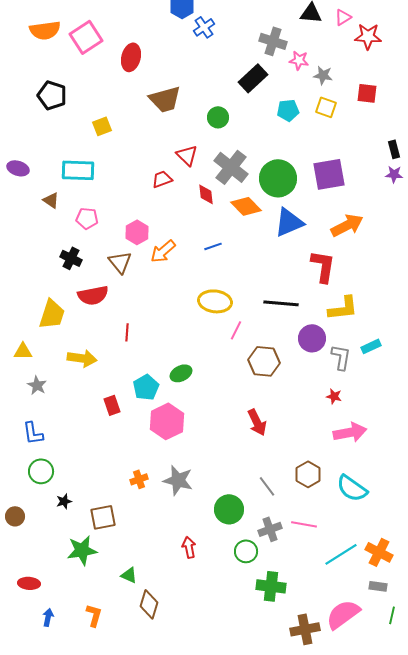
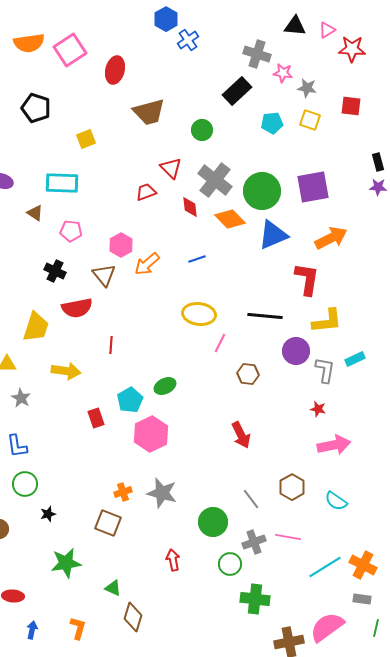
brown hexagon: (264, 361) -> (248, 374), size x0.7
cyan semicircle: (352, 488) -> (336, 501), size x0.7
brown square: (103, 517) -> (108, 523), moved, turned 32

